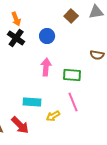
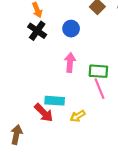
pink line: (73, 102) -> (99, 89), moved
red arrow: (20, 125) -> (44, 113), moved

